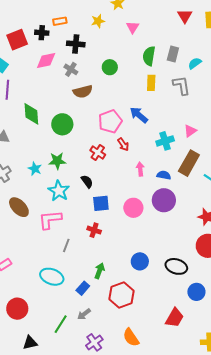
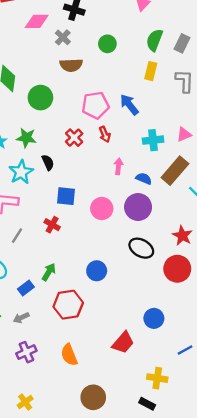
black semicircle: (87, 181) -> (48, 162), moved
black ellipse: (176, 266) -> (141, 248), moved

